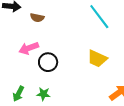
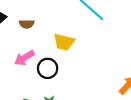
yellow trapezoid: (97, 59) -> (64, 42), moved

